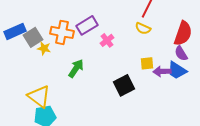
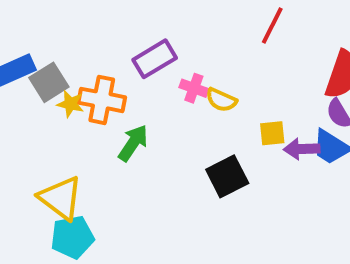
yellow semicircle: (143, 28) -> (221, 100), moved
orange cross: (62, 32) -> (102, 100), moved
pink cross: (107, 40) -> (194, 88), turned -32

